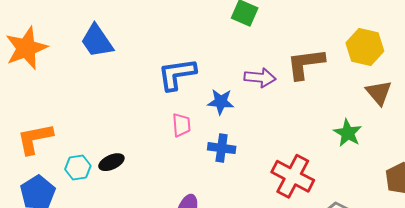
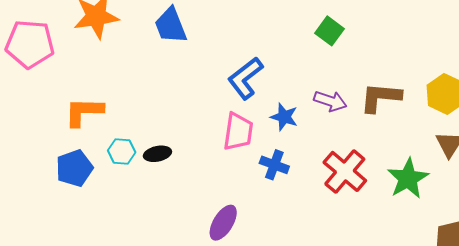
blue L-shape: (177, 74) -> (245, 78), turned -42
pink trapezoid: (181, 125) -> (238, 132), size x1.5
green star: (348, 133) -> (408, 179), size x1.4
red cross: (293, 176) -> (345, 171), moved

